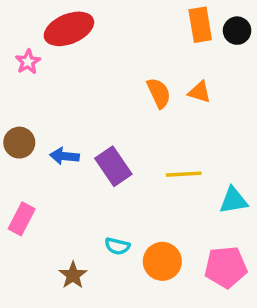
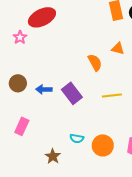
orange semicircle: (159, 93) -> (95, 62), moved

